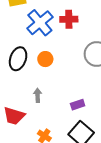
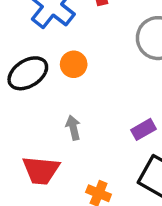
black ellipse: (18, 59) -> (28, 73), turned 50

